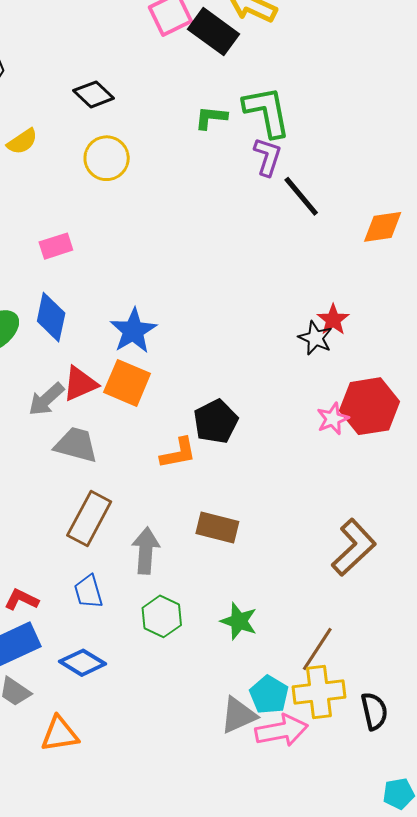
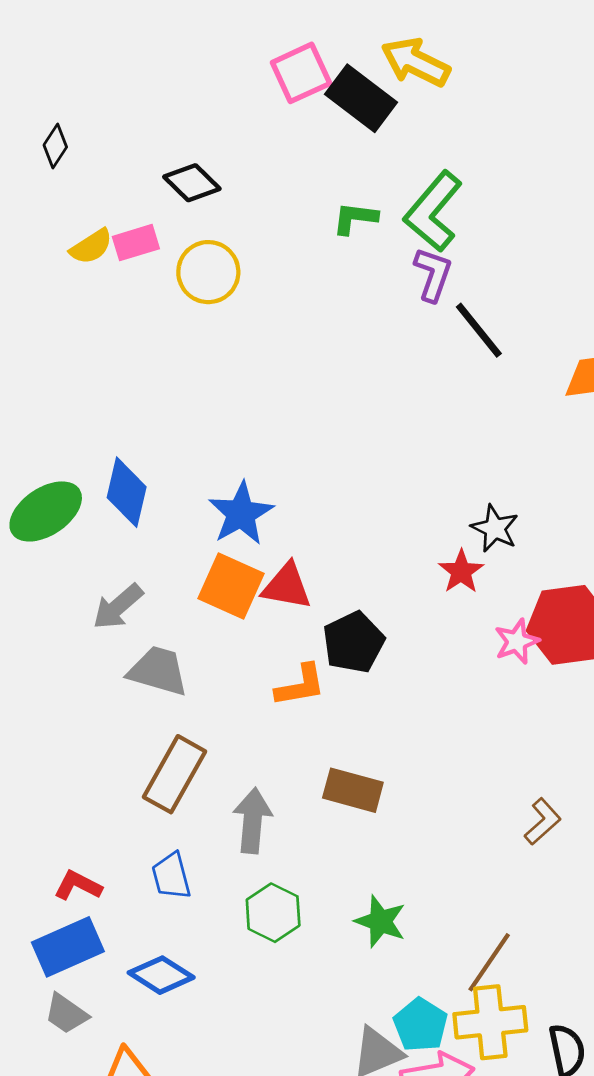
green L-shape: (267, 112) -> (433, 211), turned -130
pink rectangle: (56, 246) -> (136, 243), moved
red star: (333, 320) -> (461, 572), moved
red triangle: (80, 384) -> (287, 586), moved, turned 33
brown L-shape: (354, 547) -> (543, 822), size x0.6

